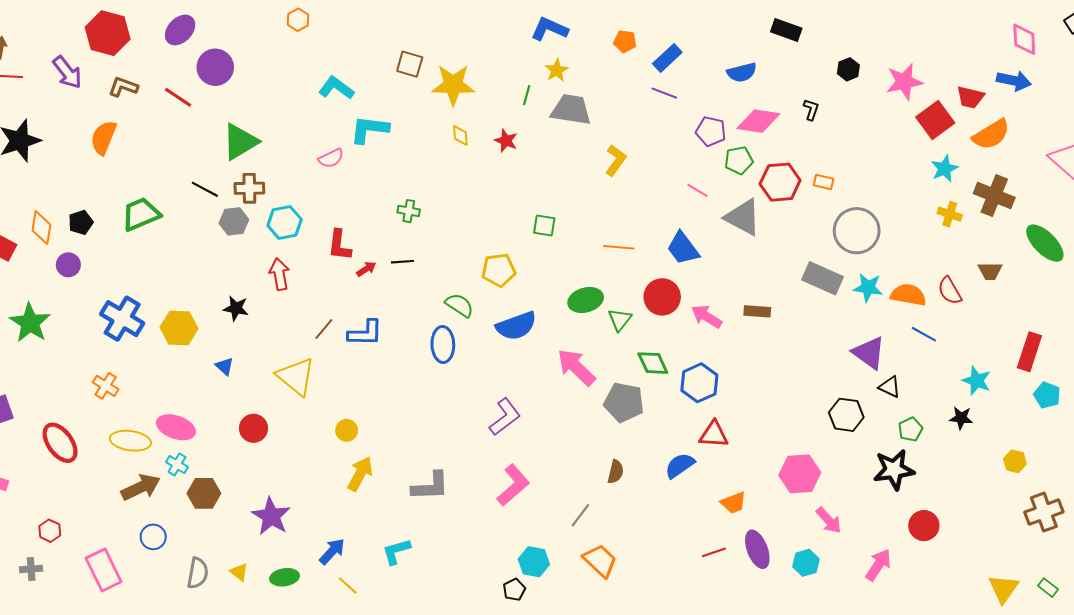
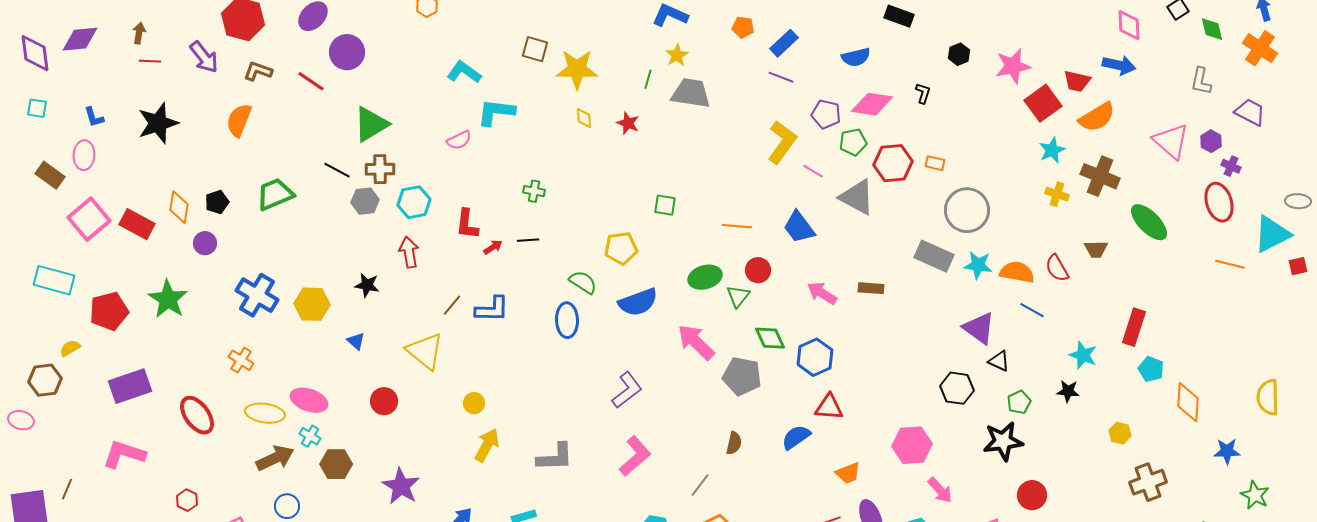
yellow L-shape: (616, 160) -> (782, 142), moved, size x1.4
red circle: (662, 297) -> (758, 270), moved, size x0.7

